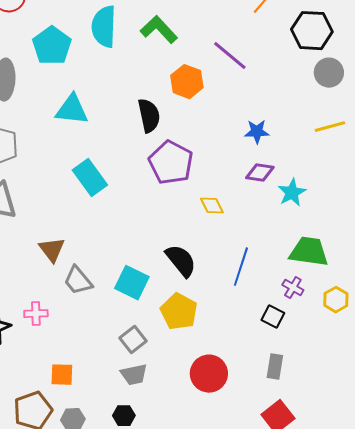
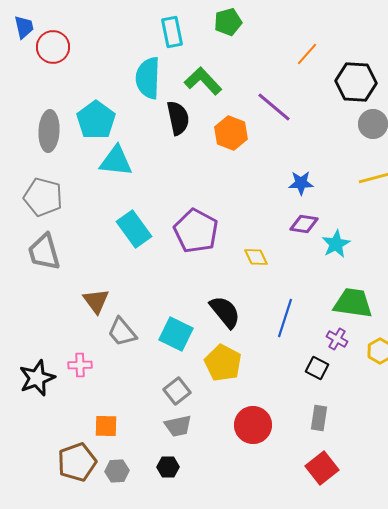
cyan pentagon: (52, 46) -> (96, 120), moved
black semicircle: (149, 116) -> (178, 118), moved
purple pentagon: (171, 163) -> (196, 231), moved

